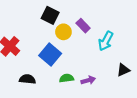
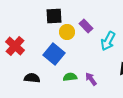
black square: (50, 15) -> (54, 16), turned -30
purple arrow: (88, 80) -> (91, 79), turned -112

